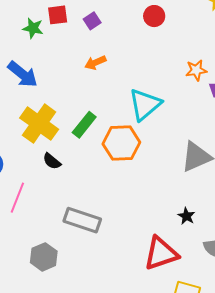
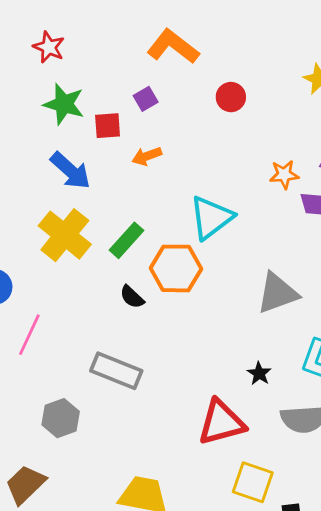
red square: (58, 15) -> (108, 126), moved
green star: (33, 28) -> (64, 104), size x1.4
blue arrow: (23, 74) -> (70, 171), moved
black semicircle: (52, 161) -> (132, 297), moved

